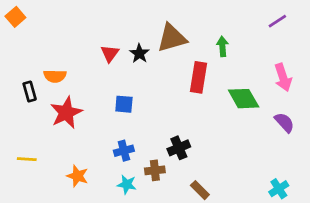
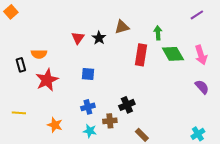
brown triangle: (172, 38) -> (122, 27), size x0.7
green diamond: (244, 99) -> (173, 54), moved

